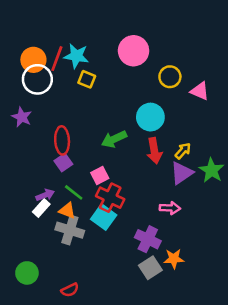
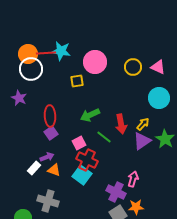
pink circle: (134, 51) -> (95, 62), moved
red line: (57, 59) -> (46, 53), turned 66
yellow square: (87, 79) -> (77, 81), moved, turned -32
pink triangle: (200, 91) -> (158, 67), moved
cyan circle: (150, 117) -> (159, 98), moved
green line: (74, 192) -> (104, 137), moved
purple arrow: (45, 195) -> (47, 157), moved
pink arrow: (170, 208) -> (133, 179), moved, turned -77
gray cross: (70, 230) -> (48, 201), moved

